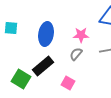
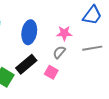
pink square: (68, 83) -> (51, 72), moved

